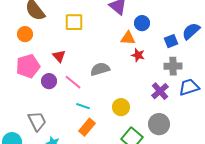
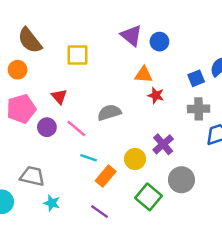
blue circle: (142, 23) -> (159, 42), moved
purple cross: (160, 91) -> (163, 144), moved
gray trapezoid: (37, 121) -> (32, 176), turned -50
orange rectangle: (87, 127) -> (106, 176), moved

